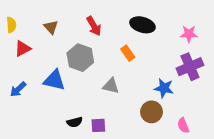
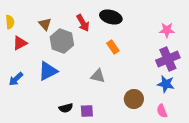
black ellipse: (142, 25) -> (111, 17), moved
gray hexagon: (80, 58) -> (62, 41), moved
blue triangle: (54, 80) -> (48, 71), turned -40
blue star: (164, 88) -> (166, 84), moved

